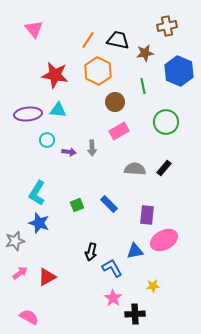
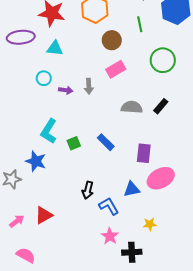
purple ellipse: (28, 114) -> (21, 37), moved
cyan L-shape: (37, 193) -> (49, 131), moved
pink arrow: (20, 273) -> (17, 221), moved

